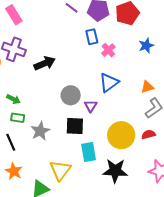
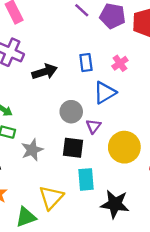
blue rectangle: (92, 37) -> (86, 63), moved
blue triangle: (109, 82) -> (105, 93), moved
yellow circle: (121, 135) -> (124, 147), moved

